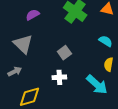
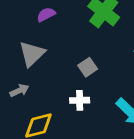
gray triangle: (23, 44) -> (32, 54), turned 30

